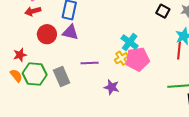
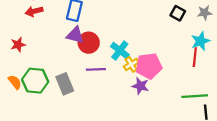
red circle: (47, 34) -> (89, 43), moved
cyan cross: (130, 42) -> (120, 51), moved
red star: (20, 55) -> (18, 45), moved
purple star: (112, 87) -> (140, 86), moved

